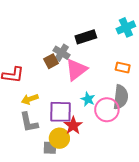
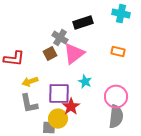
cyan cross: (126, 27) -> (121, 14), turned 36
brown square: (51, 61) -> (50, 54), moved
gray semicircle: (121, 97) -> (116, 117), moved
pink circle: (107, 110) -> (116, 97), moved

